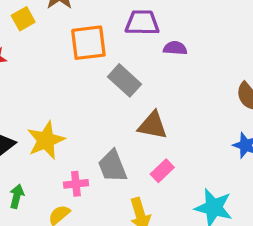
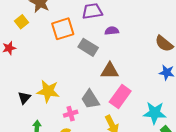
purple semicircle: (175, 48) -> (112, 31), moved
yellow star: (46, 140) -> (48, 91), turned -30
pink rectangle: (162, 171) -> (120, 97), size x1.6

